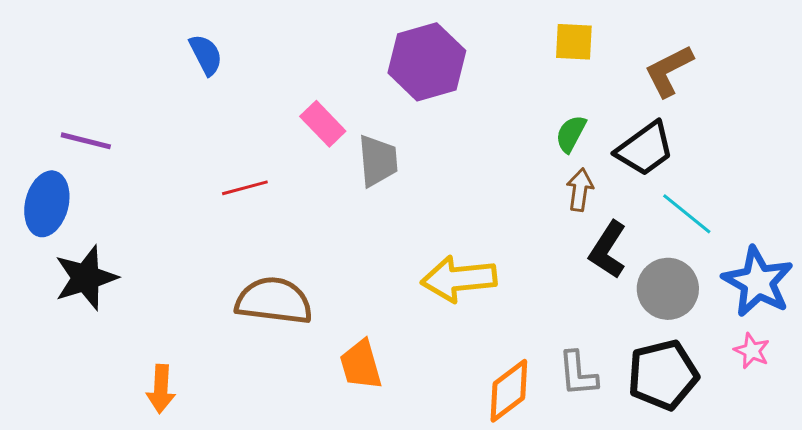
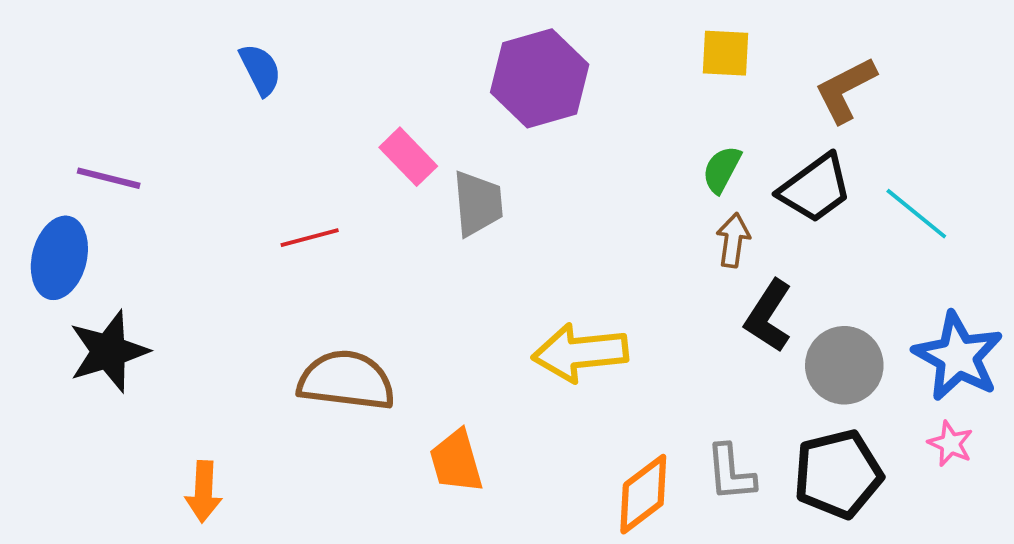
cyan line: (687, 214) -> (916, 214), moved

